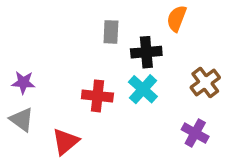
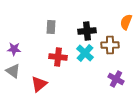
orange semicircle: (177, 19) -> (126, 22), moved
gray rectangle: (111, 32) -> (51, 27), moved
brown cross: (205, 82) -> (110, 45), moved, turned 36

